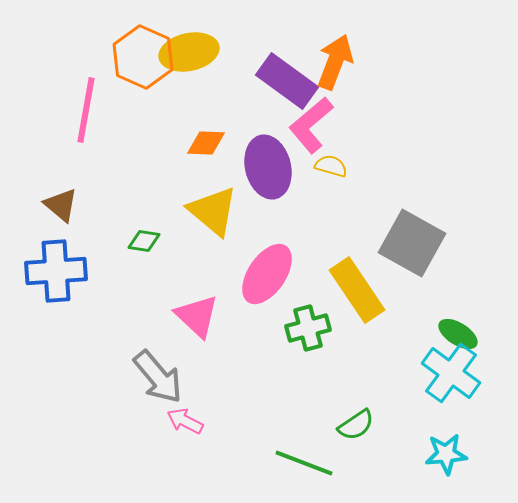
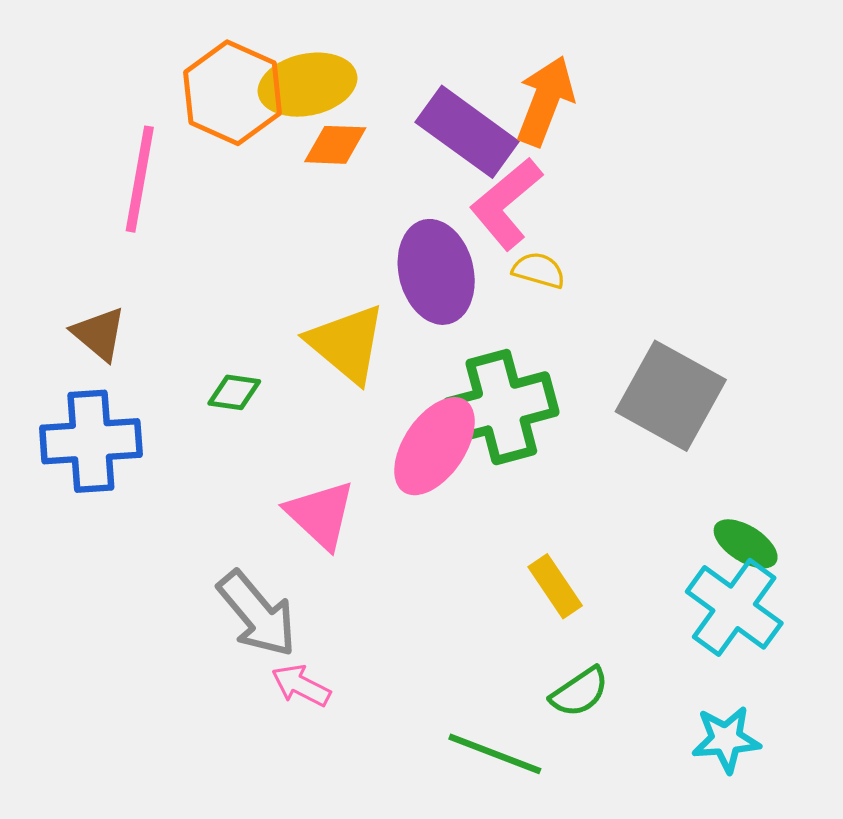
orange diamond: (206, 143) -> (335, 145), moved
yellow rectangle: (357, 290) -> (555, 586), moved, size x0.6
green cross: (308, 328) -> (501, 407), moved, size x1.5

